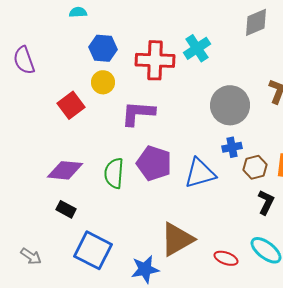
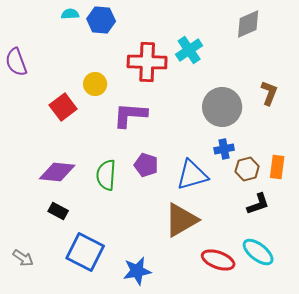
blue hexagon: (103, 48) -> (101, 20), moved
purple pentagon: (154, 163) -> (146, 165), size x0.7
black L-shape: (266, 202) -> (258, 204), turned 45
brown triangle: (177, 239) -> (181, 220), moved
red ellipse: (226, 258) -> (218, 260), size x1.4

